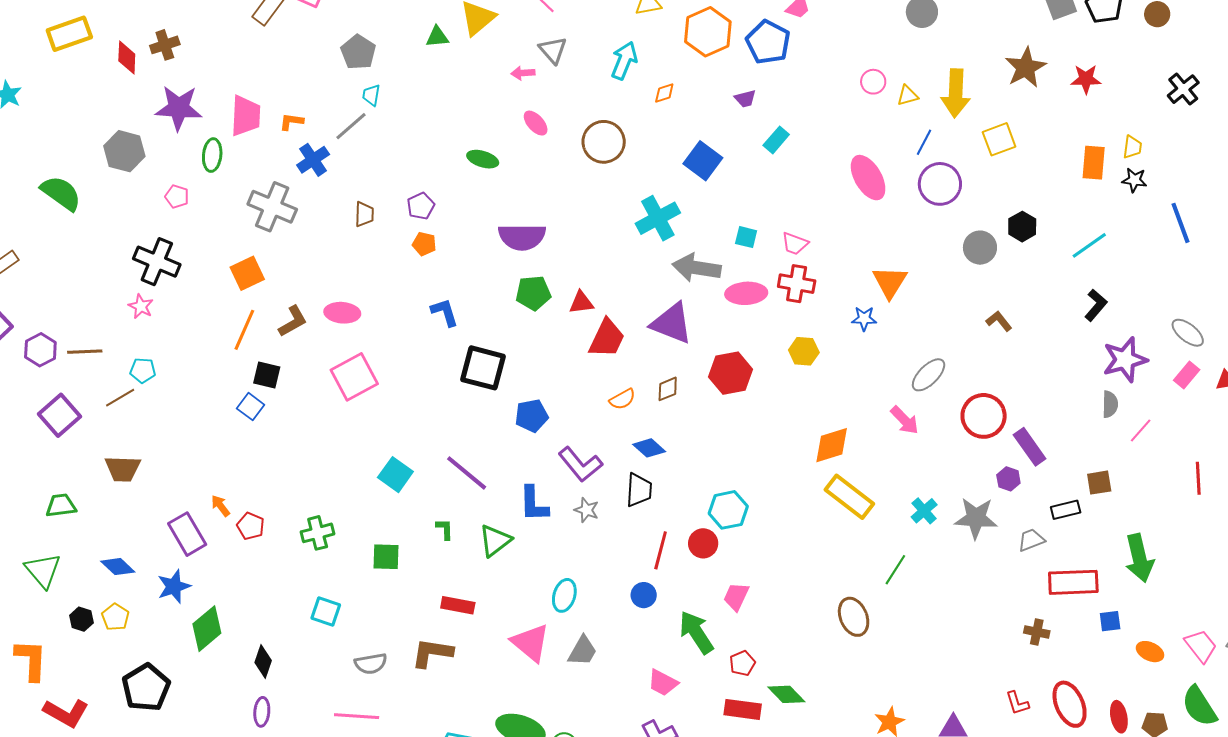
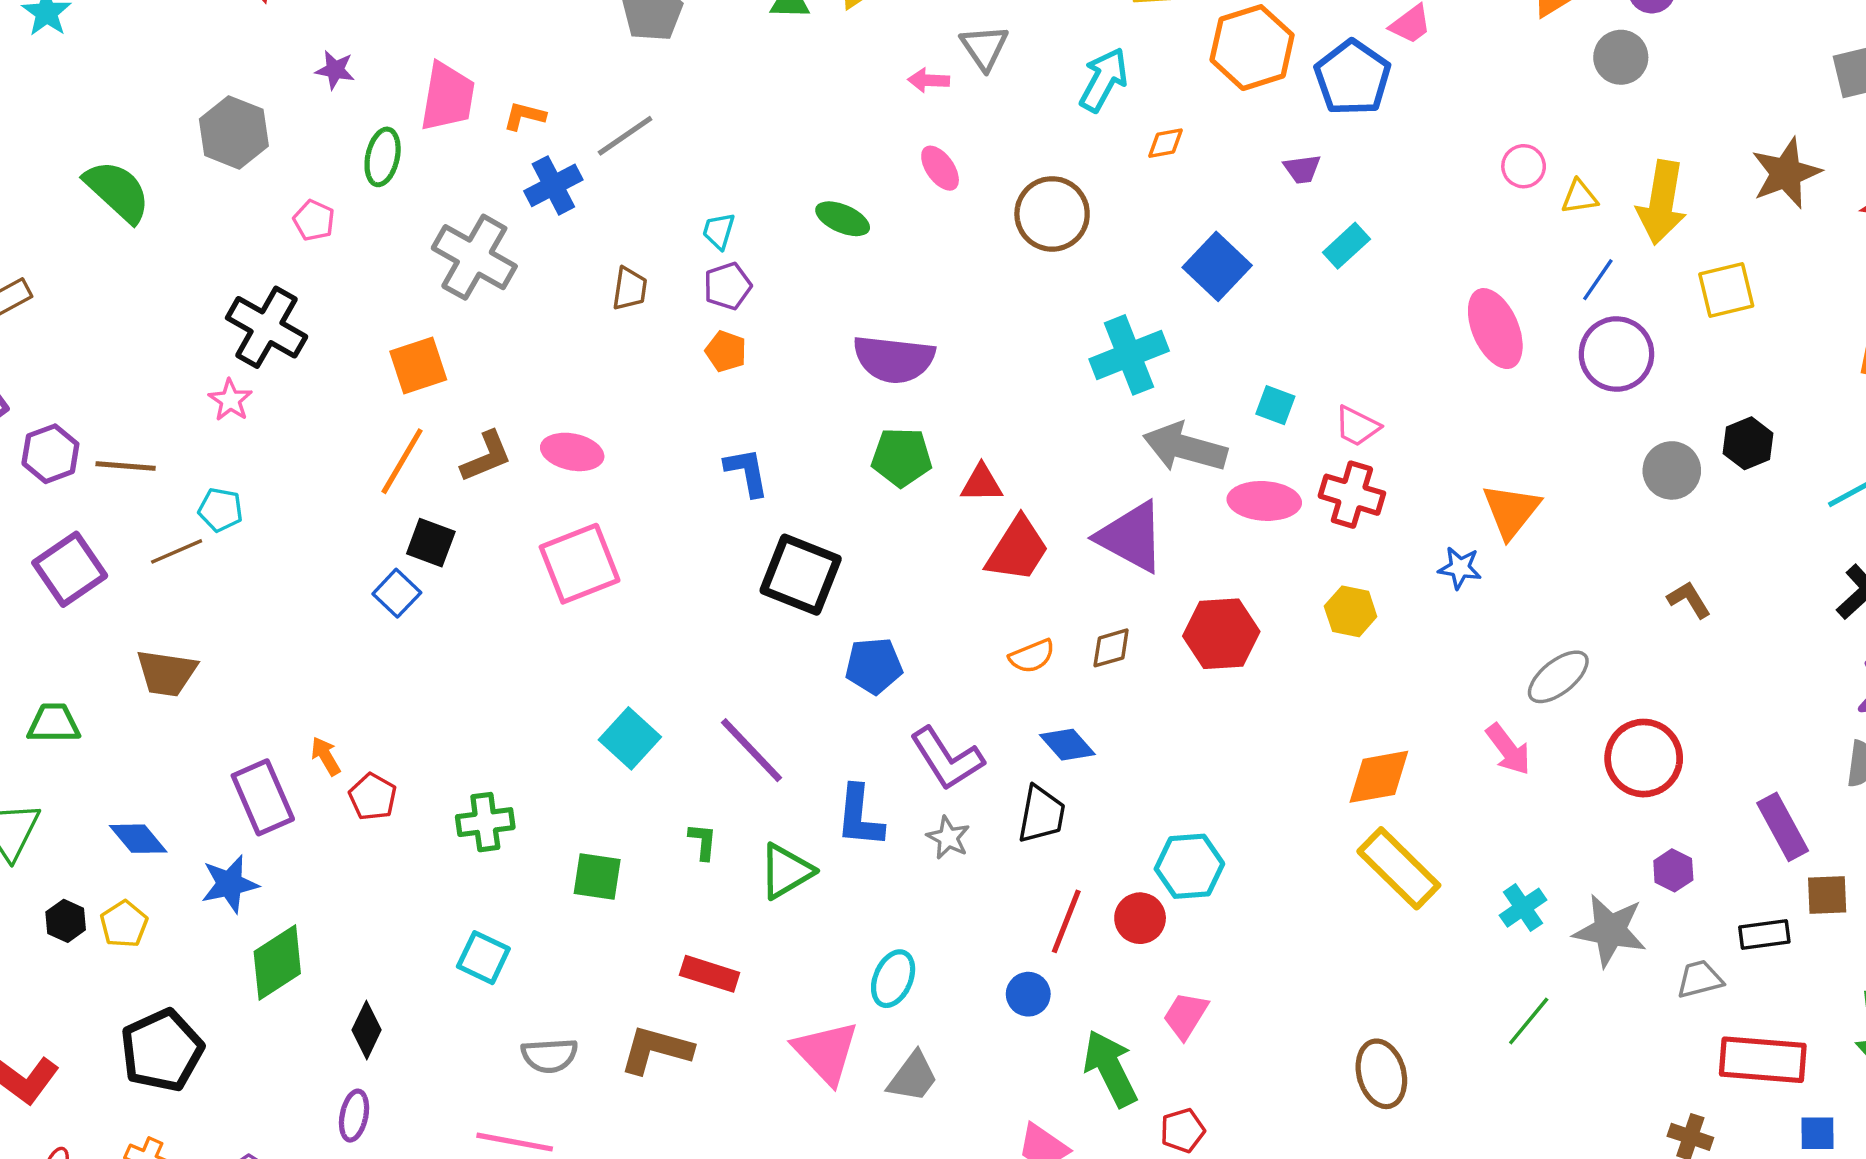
cyan trapezoid: (371, 95) -> (719, 231), moved
purple star: (179, 108) -> (335, 70), size x0.5
purple rectangle: (1030, 447) -> (1783, 827), moved
green line: (895, 570) -> (1529, 1021), moved

